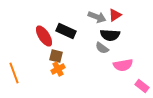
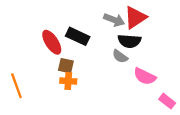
red triangle: (115, 15) -> (135, 17), size x1.5
pink semicircle: (123, 65) -> (145, 76), turned 36
orange cross: (58, 69) -> (68, 81), turned 32

